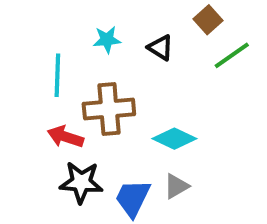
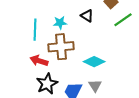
cyan star: (107, 40) -> (60, 23), moved
black star: (81, 182) -> (47, 84), turned -30
gray triangle: (176, 186) -> (95, 86), turned -32

